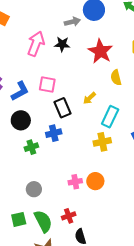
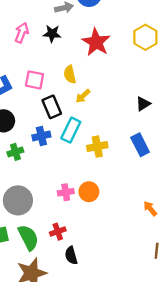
pink arrow: (36, 44) -> (22, 33), size x0.7
yellow semicircle: (116, 78) -> (70, 74), moved
cyan rectangle: (110, 117) -> (71, 130), moved
gray circle: (34, 189) -> (18, 200), size x1.6

